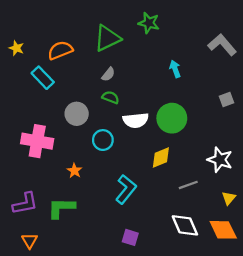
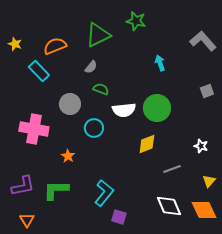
gray semicircle: (108, 74) -> (91, 67), moved
white star: (220, 160) -> (201, 146), size x0.6
cyan L-shape: (126, 189) -> (104, 193), moved

